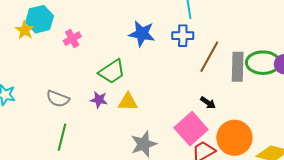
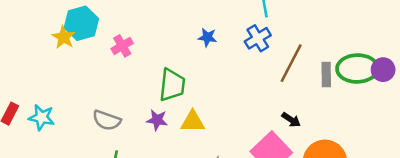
blue star: (142, 34) -> (207, 37), size x0.6
blue cross: (183, 36) -> (258, 38), turned -30
gray rectangle: (238, 67) -> (326, 75), size x0.7
green trapezoid: (112, 72) -> (172, 85), turned -48

